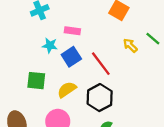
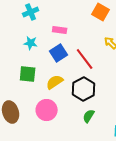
cyan star: (50, 45) -> (31, 43), moved

